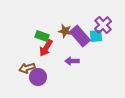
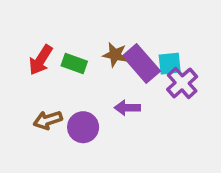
purple cross: (103, 25) -> (182, 83), moved
red arrow: (46, 48) -> (41, 60), moved
purple circle: (38, 77) -> (83, 127), moved

